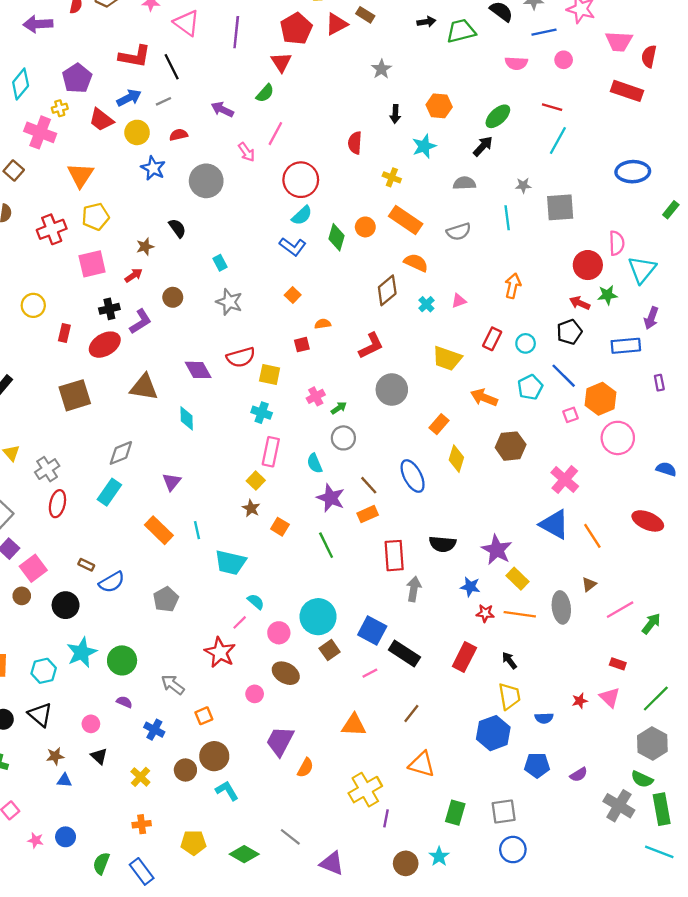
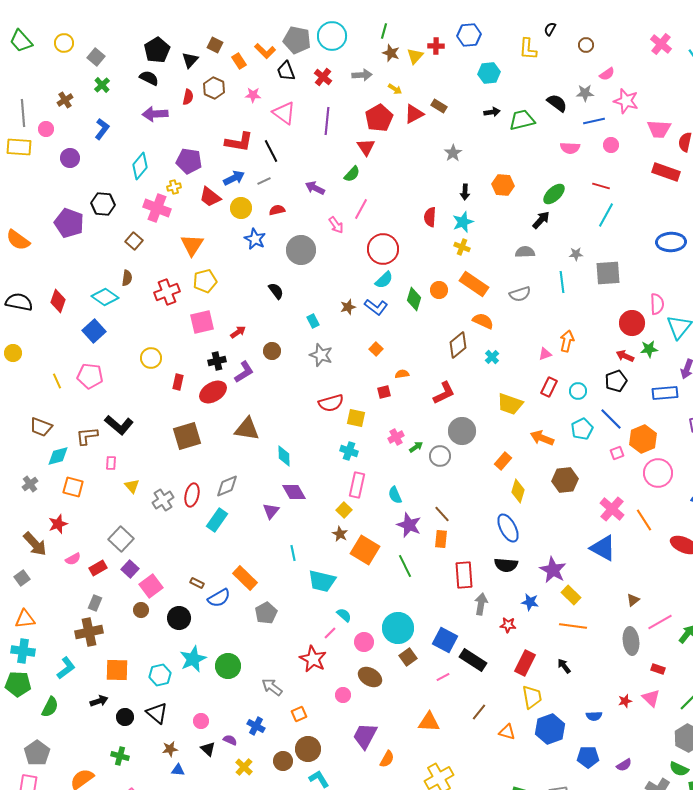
purple pentagon: (77, 78) -> (189, 161), turned -30
cyan star: (424, 146) -> (463, 222), moved
brown star: (145, 247) -> (348, 307), moved
pink triangle: (459, 301) -> (545, 354), moved
purple diamond: (198, 370) -> (294, 492), moved
gray circle: (343, 438) -> (440, 456), moved
blue ellipse: (413, 476) -> (508, 528), moved
red ellipse: (57, 504) -> (192, 495), moved
orange rectangle: (368, 514) -> (441, 539), turned -60
orange square: (280, 527) -> (365, 550), size x1.8
orange rectangle: (159, 530) -> (245, 578), moved
orange line: (592, 536) -> (644, 520), moved
gray ellipse: (561, 607) -> (631, 641), moved
red star: (485, 613) -> (508, 625), moved
yellow trapezoid: (509, 696) -> (532, 697), moved
purple semicircle: (124, 702) -> (230, 740), moved
orange triangle: (422, 764) -> (507, 732), moved, size x0.7

